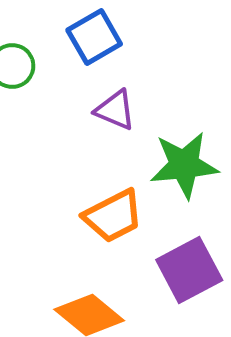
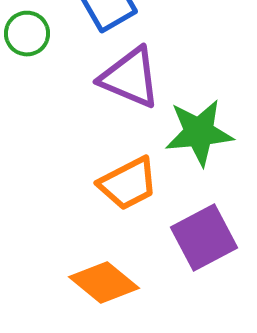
purple triangle: (115, 110) -> (130, 78), size x1.5

